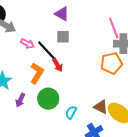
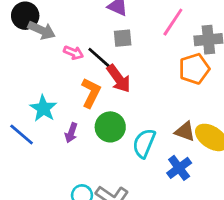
pink line: (114, 28) -> (173, 22), moved, turned 60
red arrow: (57, 65) -> (119, 79), size x1.5
cyan semicircle: (71, 112) -> (144, 143), size x1.5

